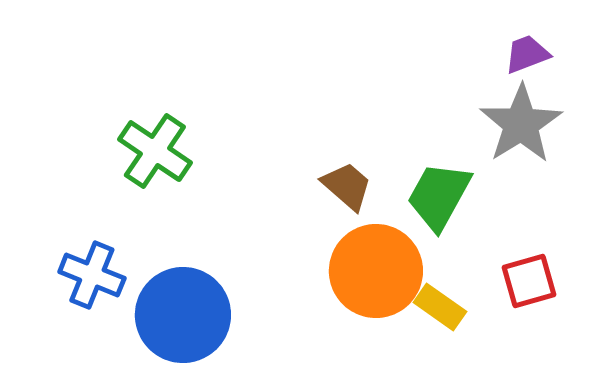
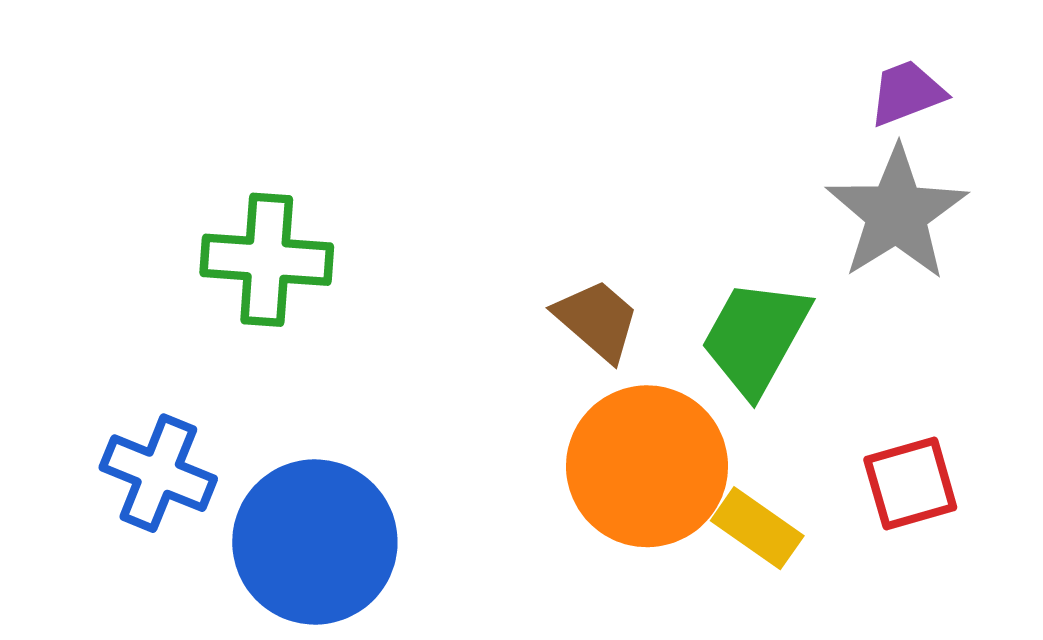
green cross: (155, 151) -> (267, 260), turned -30

